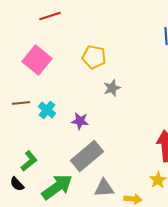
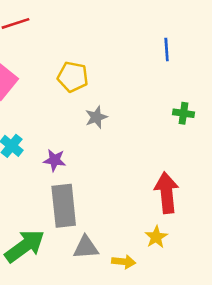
gray rectangle: (87, 156) -> (64, 206), turned -56

